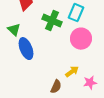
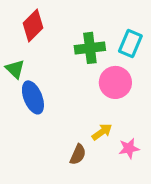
cyan rectangle: (76, 13) -> (130, 43), moved
green cross: (52, 21) -> (90, 48), moved, turned -30

